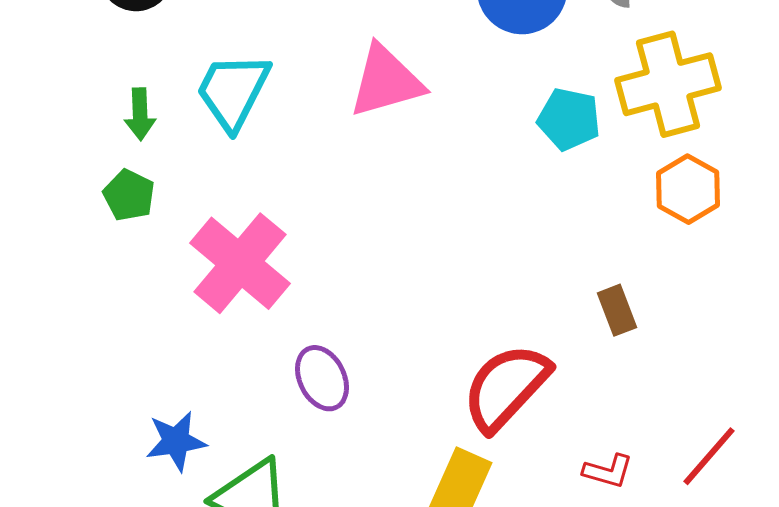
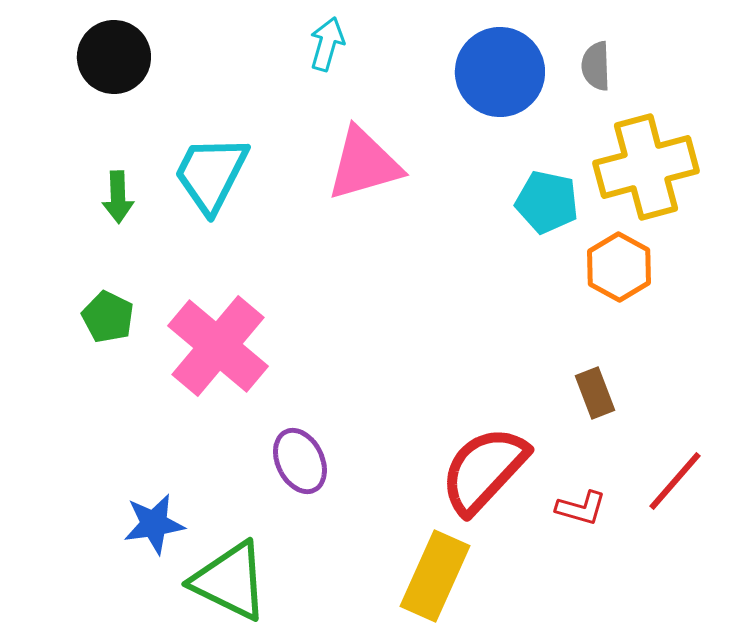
orange hexagon: (688, 189) -> (619, 267), moved
green pentagon: (129, 195) -> (108, 317), moved
red line: (709, 456) -> (675, 481), moved
red L-shape: (608, 471) -> (581, 508), moved

